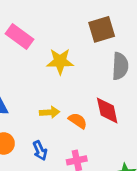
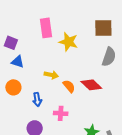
pink rectangle: (19, 37) -> (46, 28), moved, turned 30
red diamond: (107, 110) -> (91, 85), turned -50

